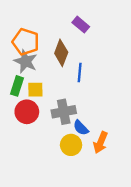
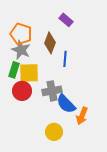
yellow square: (35, 90) -> (29, 73), size x1.5
blue semicircle: (81, 128) -> (66, 104), size x1.5
yellow circle: (71, 145) -> (54, 132), moved

